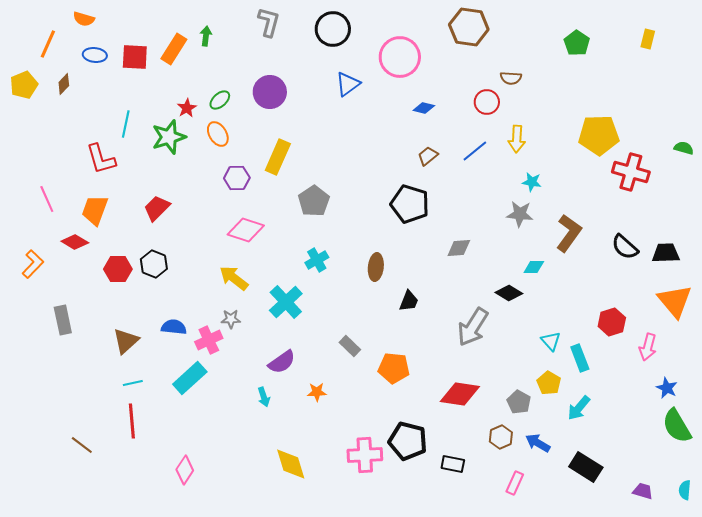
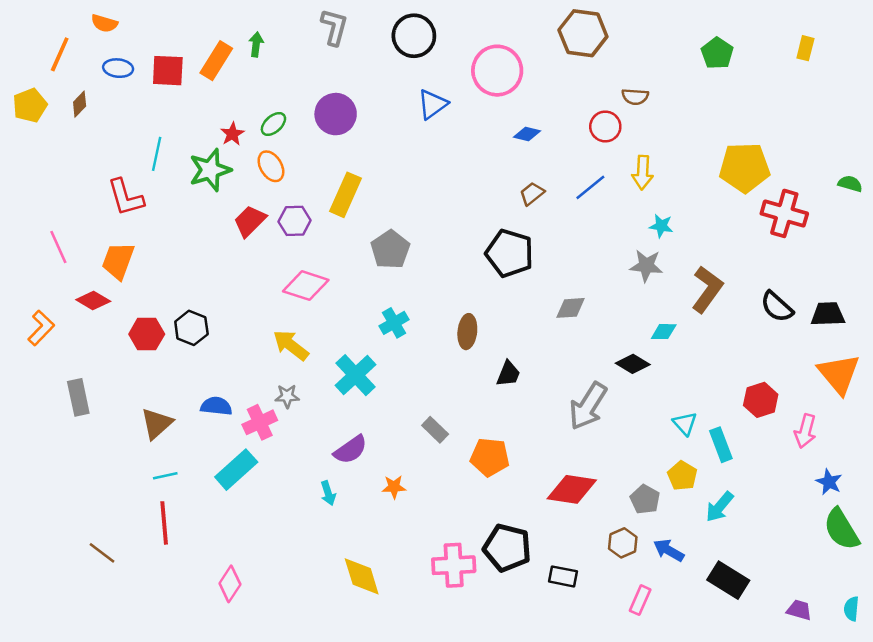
red trapezoid: (157, 208) -> (250, 221), moved

